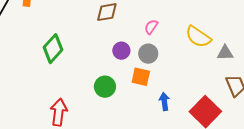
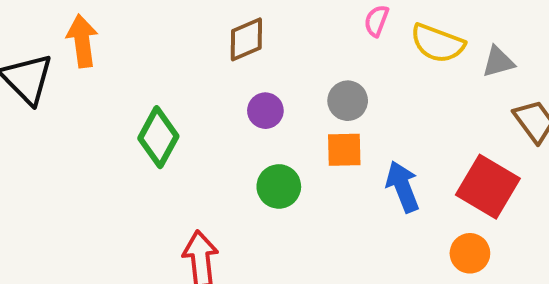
pink semicircle: (151, 27) -> (377, 21), moved
purple circle: (121, 51) -> (265, 111), moved
blue arrow: (164, 101) -> (403, 187), size x1.4

